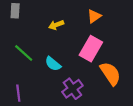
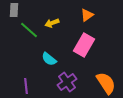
green line: (24, 53) -> (29, 30), moved
orange semicircle: (110, 74) -> (106, 83), moved
purple line: (18, 93) -> (26, 86), moved

